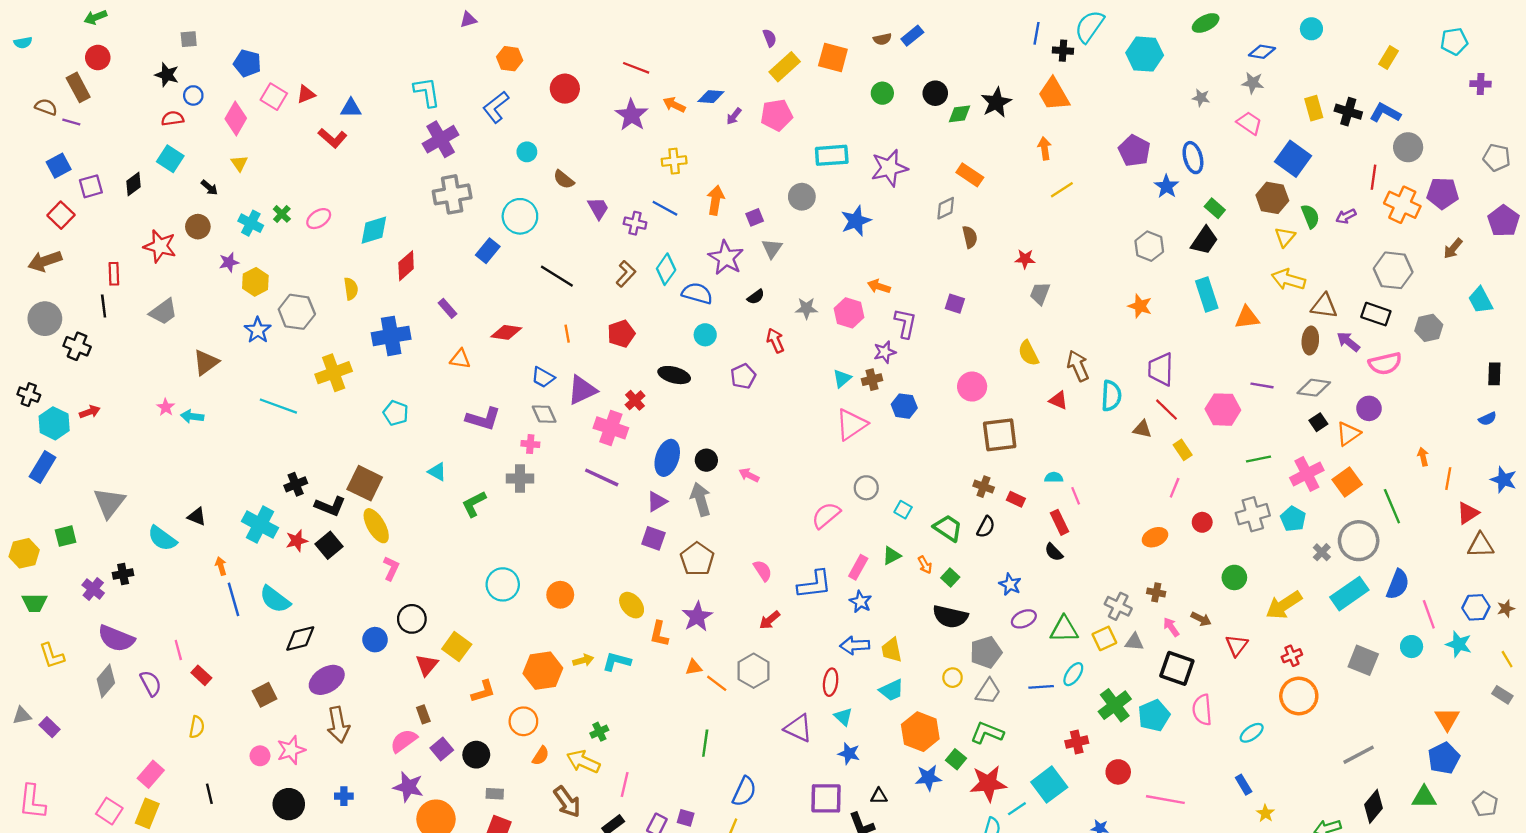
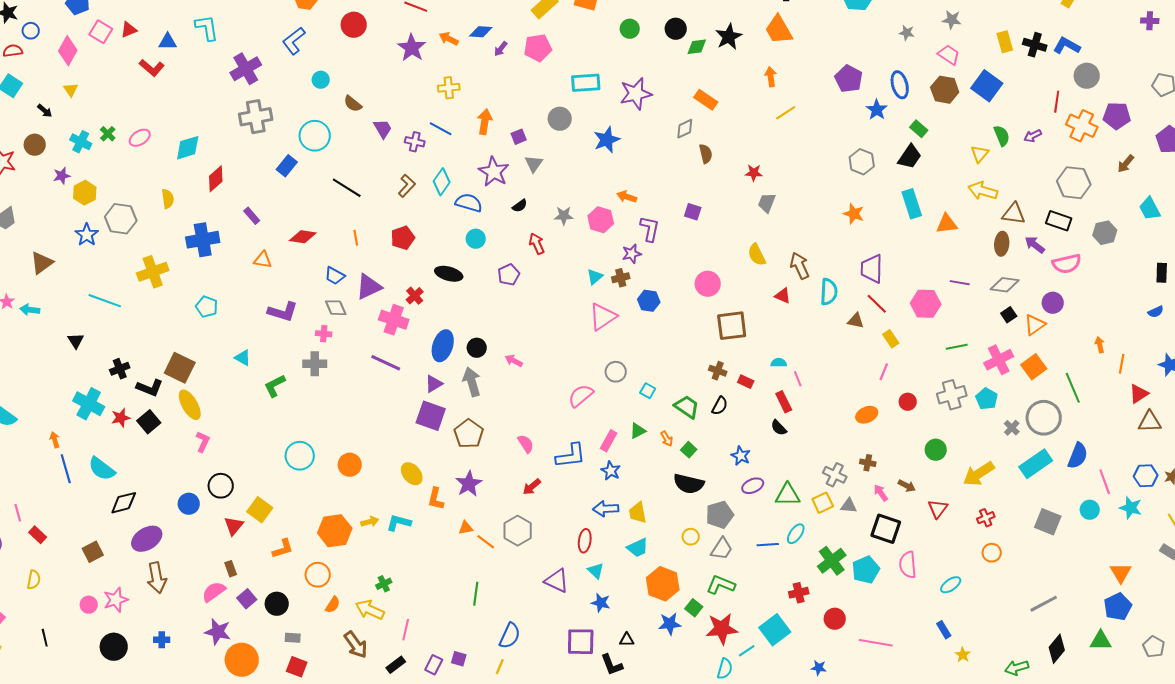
cyan L-shape: (427, 92) -> (207, 28), moved
brown hexagon: (1272, 198) -> (945, 90), moved
black triangle: (197, 517) -> (76, 341), moved, turned 36
purple square: (653, 538) -> (431, 416), size x1.4
orange circle: (1299, 696) -> (992, 553), size x0.6

